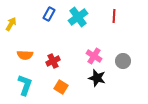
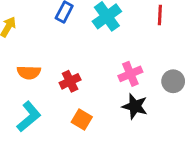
pink cross: (94, 56) -> (130, 74), turned 35
cyan L-shape: (25, 85) -> (29, 117), turned 30

